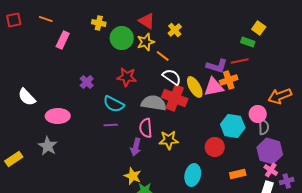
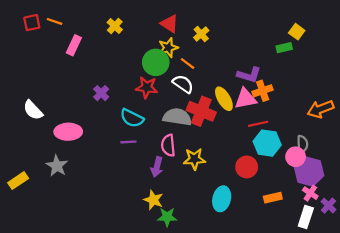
red square: (14, 20) -> (32, 23), moved
yellow cross: (99, 23) -> (115, 26), turned 32
green circle: (122, 38) -> (156, 62), moved
green rectangle: (248, 42) -> (284, 48), turned -32
red line: (240, 61) -> (258, 124), moved
white semicircle: (172, 77) -> (183, 84), moved
pink circle: (258, 114) -> (296, 157), moved
purple cross: (287, 181) -> (329, 206), turned -32

